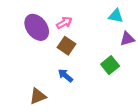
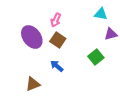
pink arrow: (64, 23) -> (56, 20), turned 144
purple ellipse: (37, 27) -> (32, 37), moved

